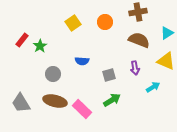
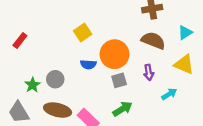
orange circle: (105, 22) -> (114, 54), moved, size x1.6
yellow square: (73, 23) -> (83, 33), moved
green star: (40, 46) -> (32, 85), moved

